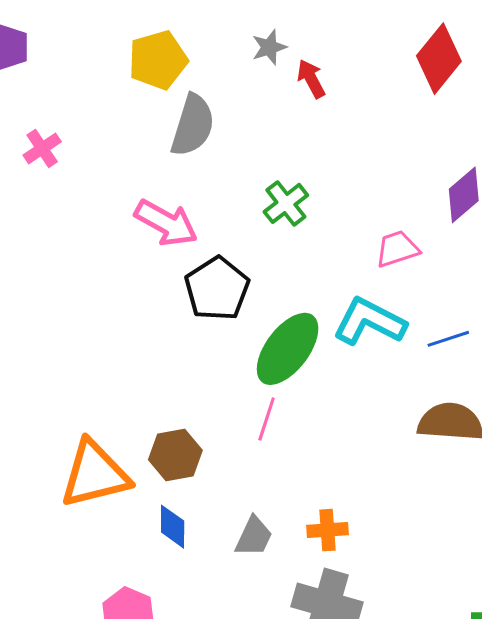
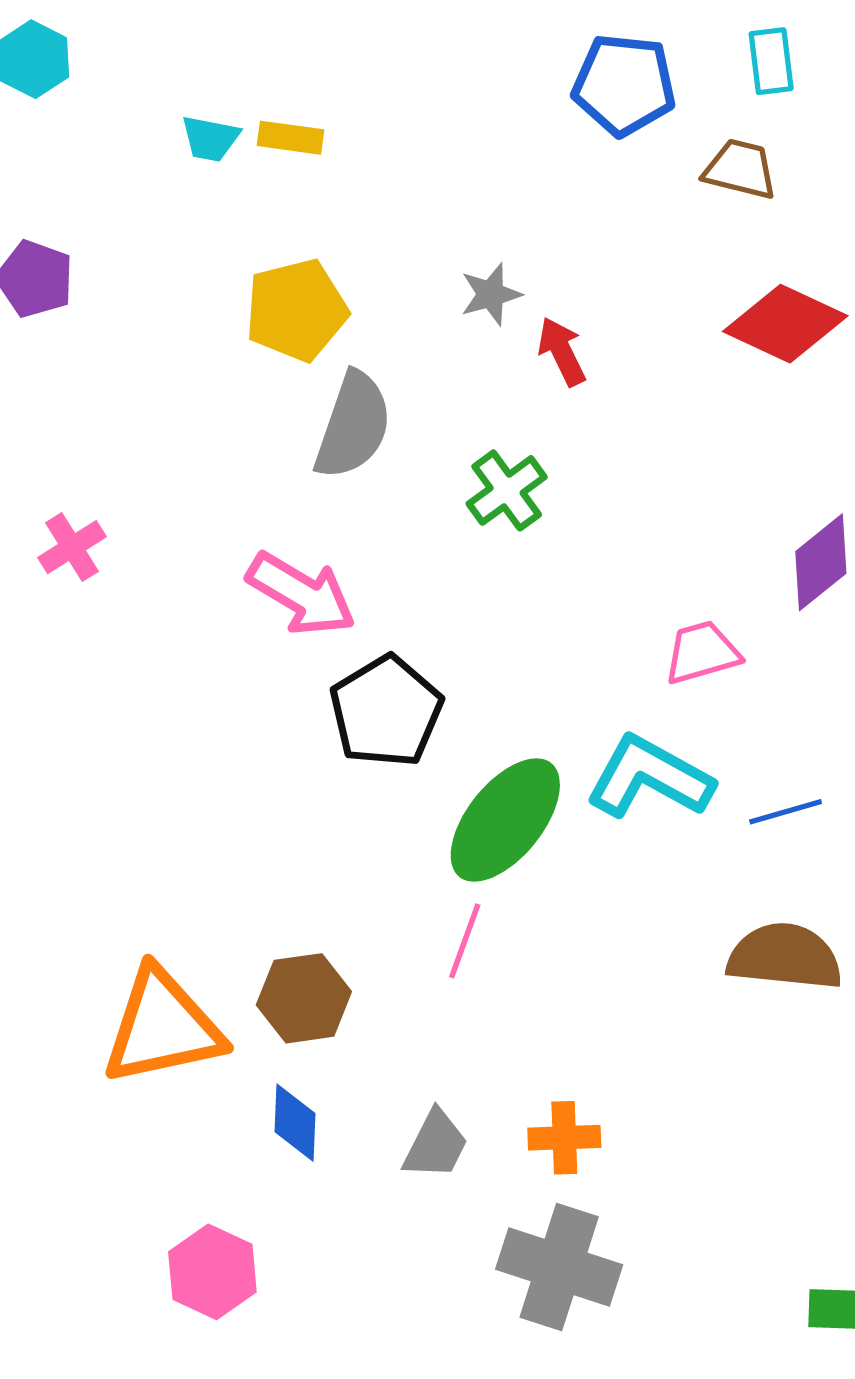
red diamond: (439, 59) -> (785, 324), turned 74
pink cross: (42, 148) -> (72, 547), moved
green cross: (286, 203) -> (507, 490), moved

